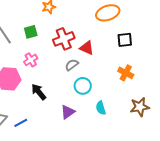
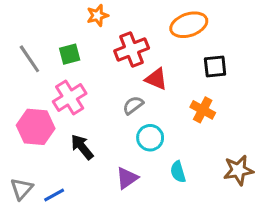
red cross: (64, 39) -> (132, 50), moved
pink cross: (31, 60) -> (70, 97), size x1.5
orange cross: (126, 73) -> (203, 110), moved

